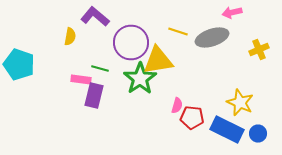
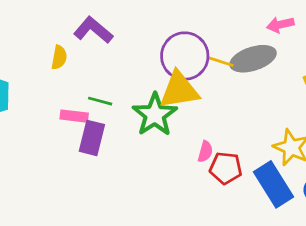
yellow line: (178, 32) -> (220, 61), moved
purple circle: (131, 42) -> (185, 56), moved
blue rectangle: (227, 130) -> (274, 184), turned 32

